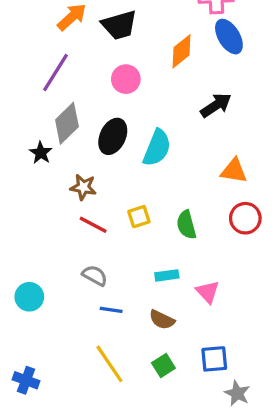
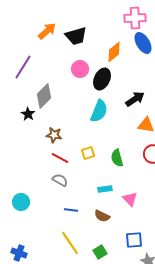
purple line: (55, 73) -> (23, 67), moved
black arrow: (216, 105) -> (135, 99), moved
black ellipse: (113, 136) -> (102, 79), moved
gray semicircle: (95, 275) -> (60, 180), moved
green square: (163, 366) -> (100, 252), moved

